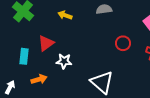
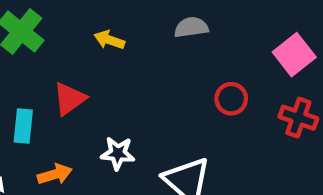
white star: (64, 61) -> (118, 153), moved

